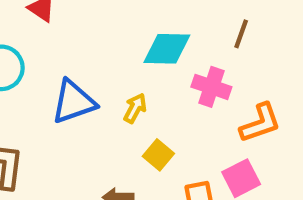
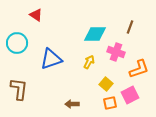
yellow arrow: (135, 108) -> (89, 62), moved
yellow square: (158, 155) -> (106, 84), moved

